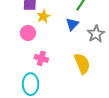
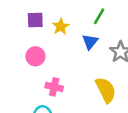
yellow star: (43, 16) -> (61, 27), moved

